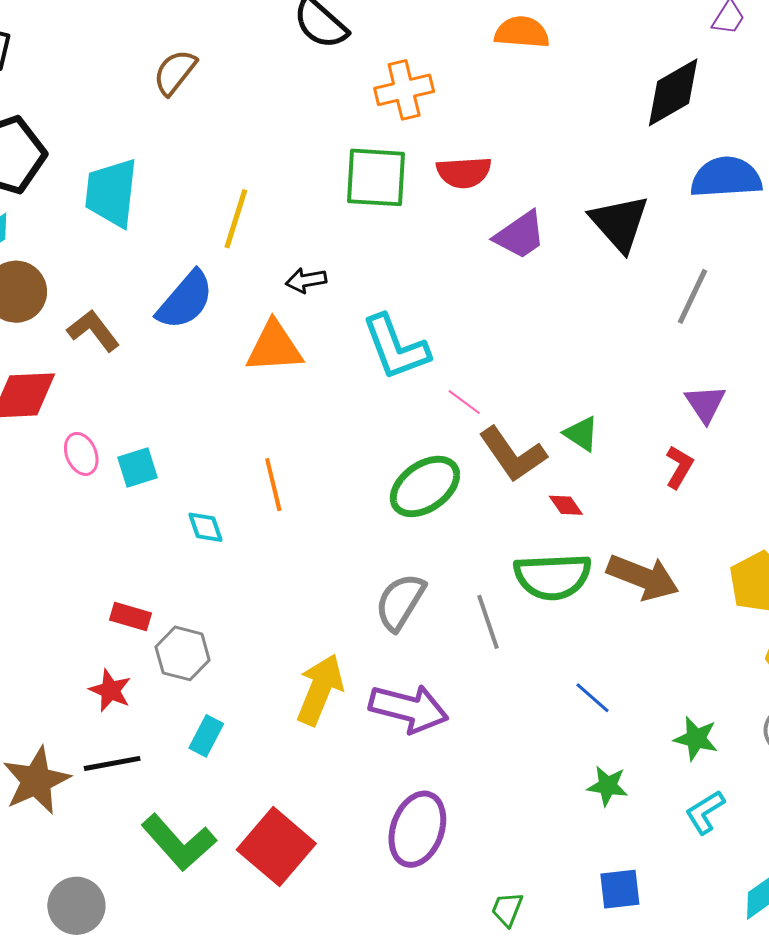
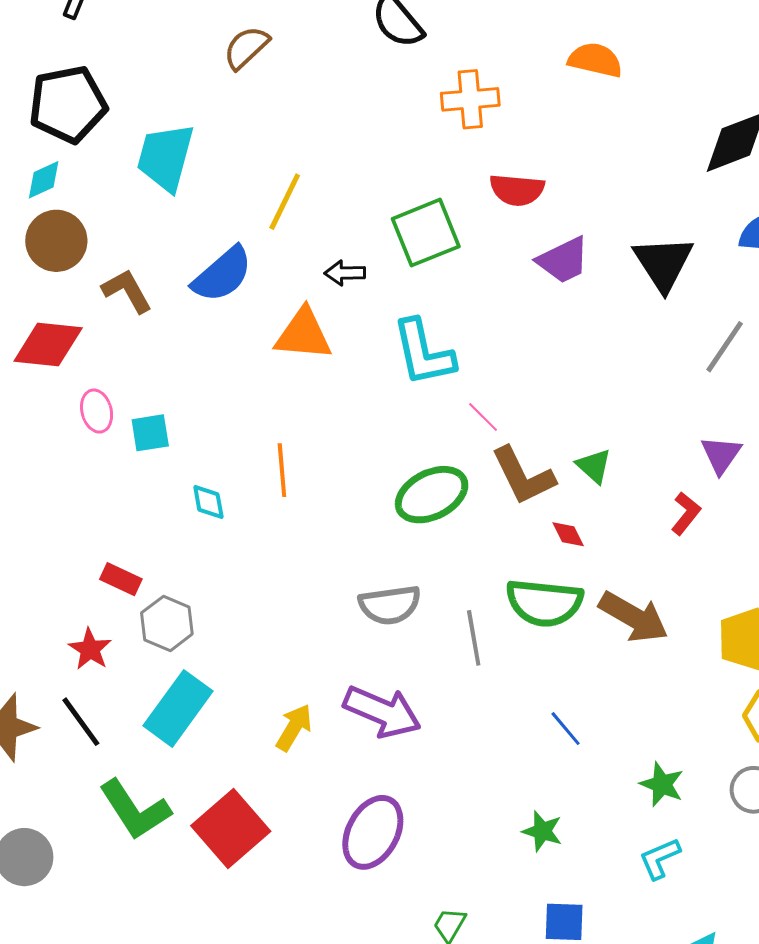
green square: (376, 177) -> (426, 233), moved, turned -34
gray semicircle: (400, 602) -> (390, 605), turned -138
yellow arrow: (320, 690) -> (294, 728), moved, size x0.7
cyan rectangle: (206, 736) -> (178, 708), size x1.8
black line: (112, 763) -> (81, 722), turned 56
green star: (608, 786) -> (542, 831), moved

